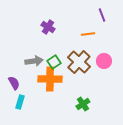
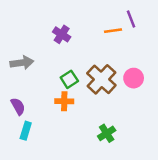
orange line: (88, 34) -> (113, 31), moved
gray arrow: (34, 61) -> (22, 63), moved
orange cross: (50, 79) -> (64, 101), size x0.6

